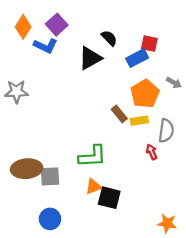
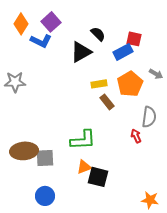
yellow rectangle: (139, 121) -> (99, 84), moved

